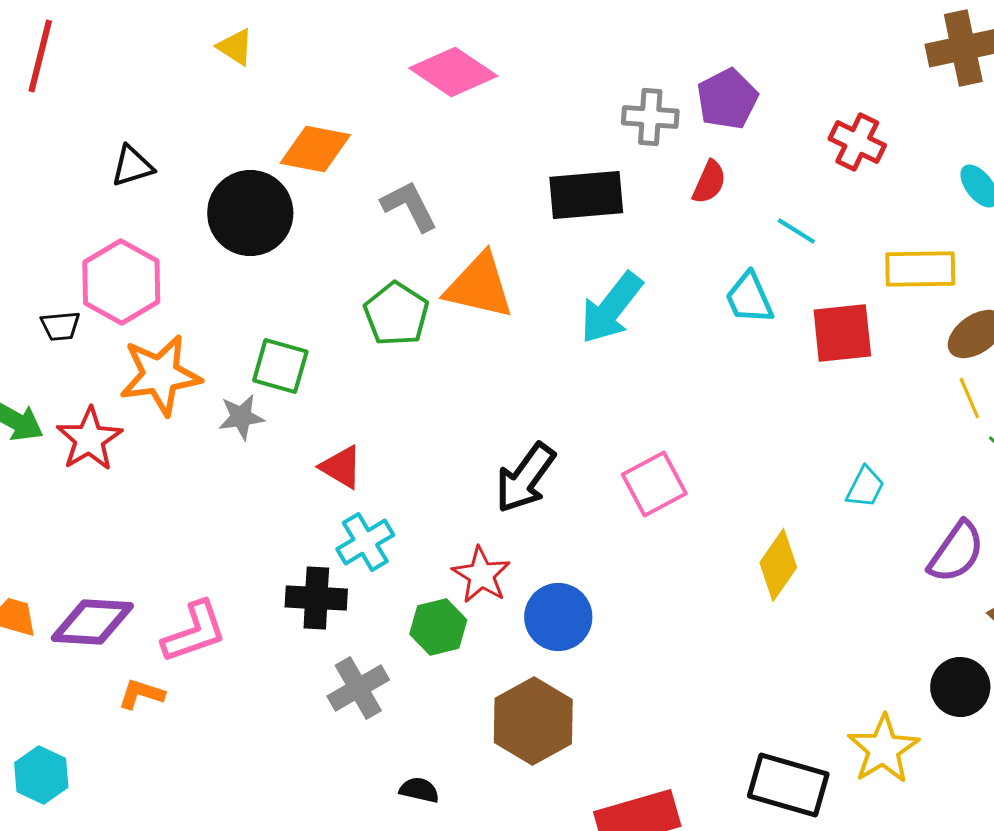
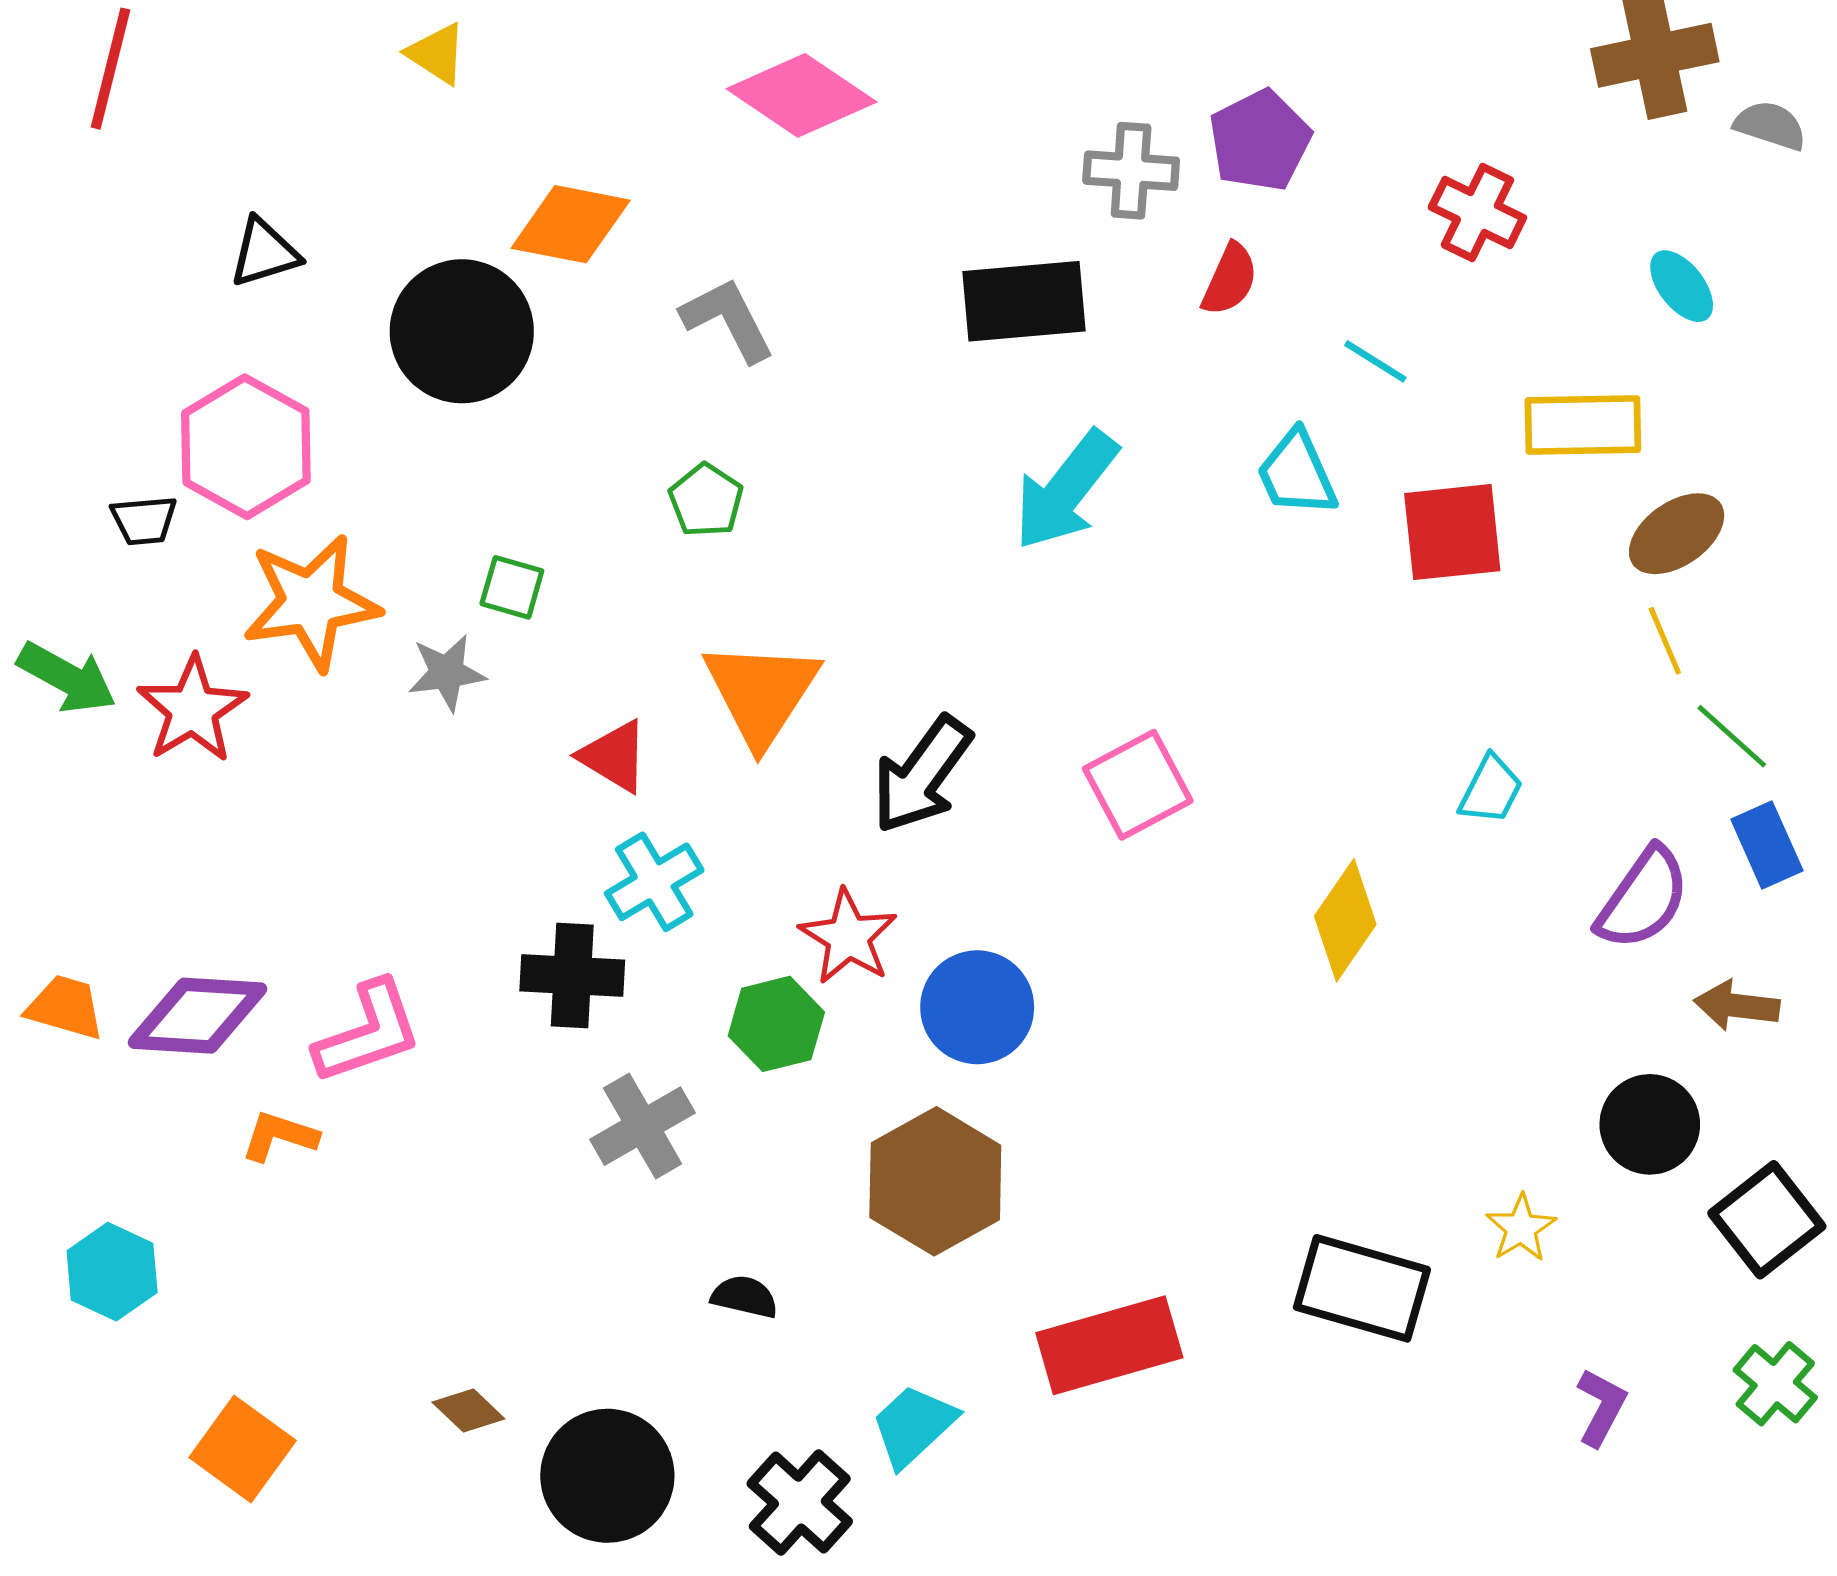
orange triangle: (479, 286) -> (761, 693), moved, turned 50
green pentagon: (396, 314) -> (706, 500), size x0.7
green square: (280, 366) -> (512, 587), size x0.7
yellow star: (883, 749) -> (1521, 1228), size x0.6

